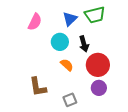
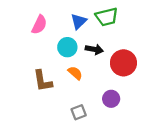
black arrow: (84, 44) -> (94, 49), turned -63
red circle: (98, 65) -> (123, 63), moved
brown L-shape: (38, 87) -> (43, 81), moved

